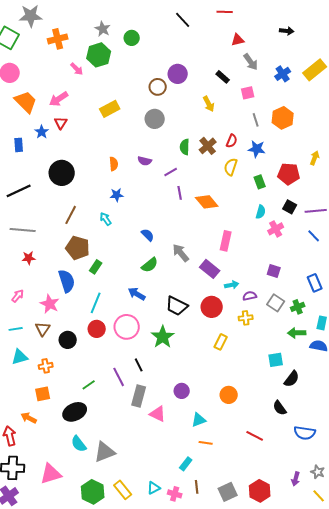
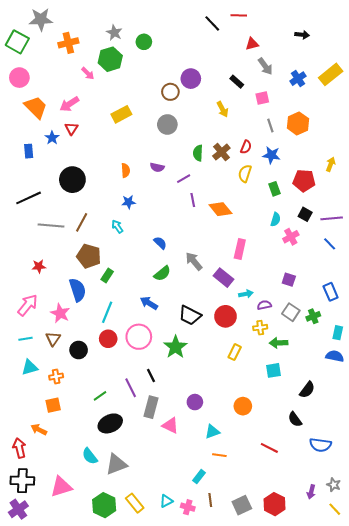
black line: (183, 20) -> (212, 23), moved
gray line: (23, 230) -> (51, 226), moved
pink arrow: (18, 296) -> (28, 305), size x1.6
green arrow: (297, 333) -> (279, 343), moved
cyan square: (276, 360) -> (273, 370), moved
black ellipse: (75, 412) -> (110, 423), moved

